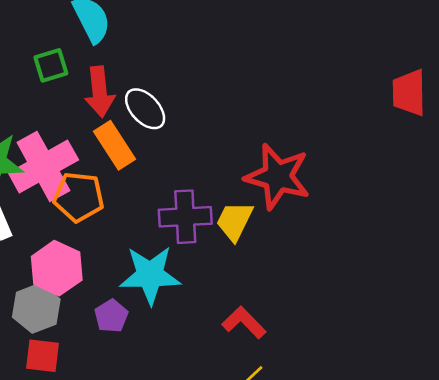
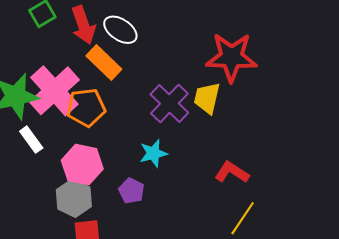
purple cross: (185, 217) -> (169, 104), turned -30
cyan star: (150, 275) -> (153, 153), size x0.6

